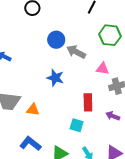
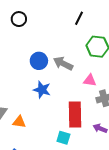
blue circle: (56, 40) -> (39, 61), moved
red rectangle: (88, 102) -> (75, 115), size x1.4

